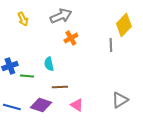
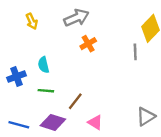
cyan semicircle: (49, 64) -> (43, 65), moved
green line: (27, 76) -> (46, 91), moved
brown line: (60, 87) -> (75, 101), turned -49

